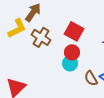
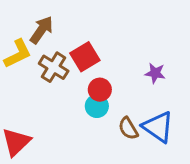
red square: (74, 31) -> (85, 57), moved, turned 30

